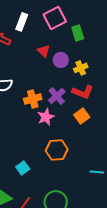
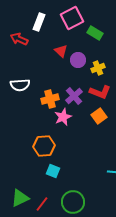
green rectangle: (78, 33) -> (95, 33), turned -42
orange hexagon: (57, 150) -> (44, 146), moved
cyan square: (23, 168) -> (53, 171), moved, turned -32

